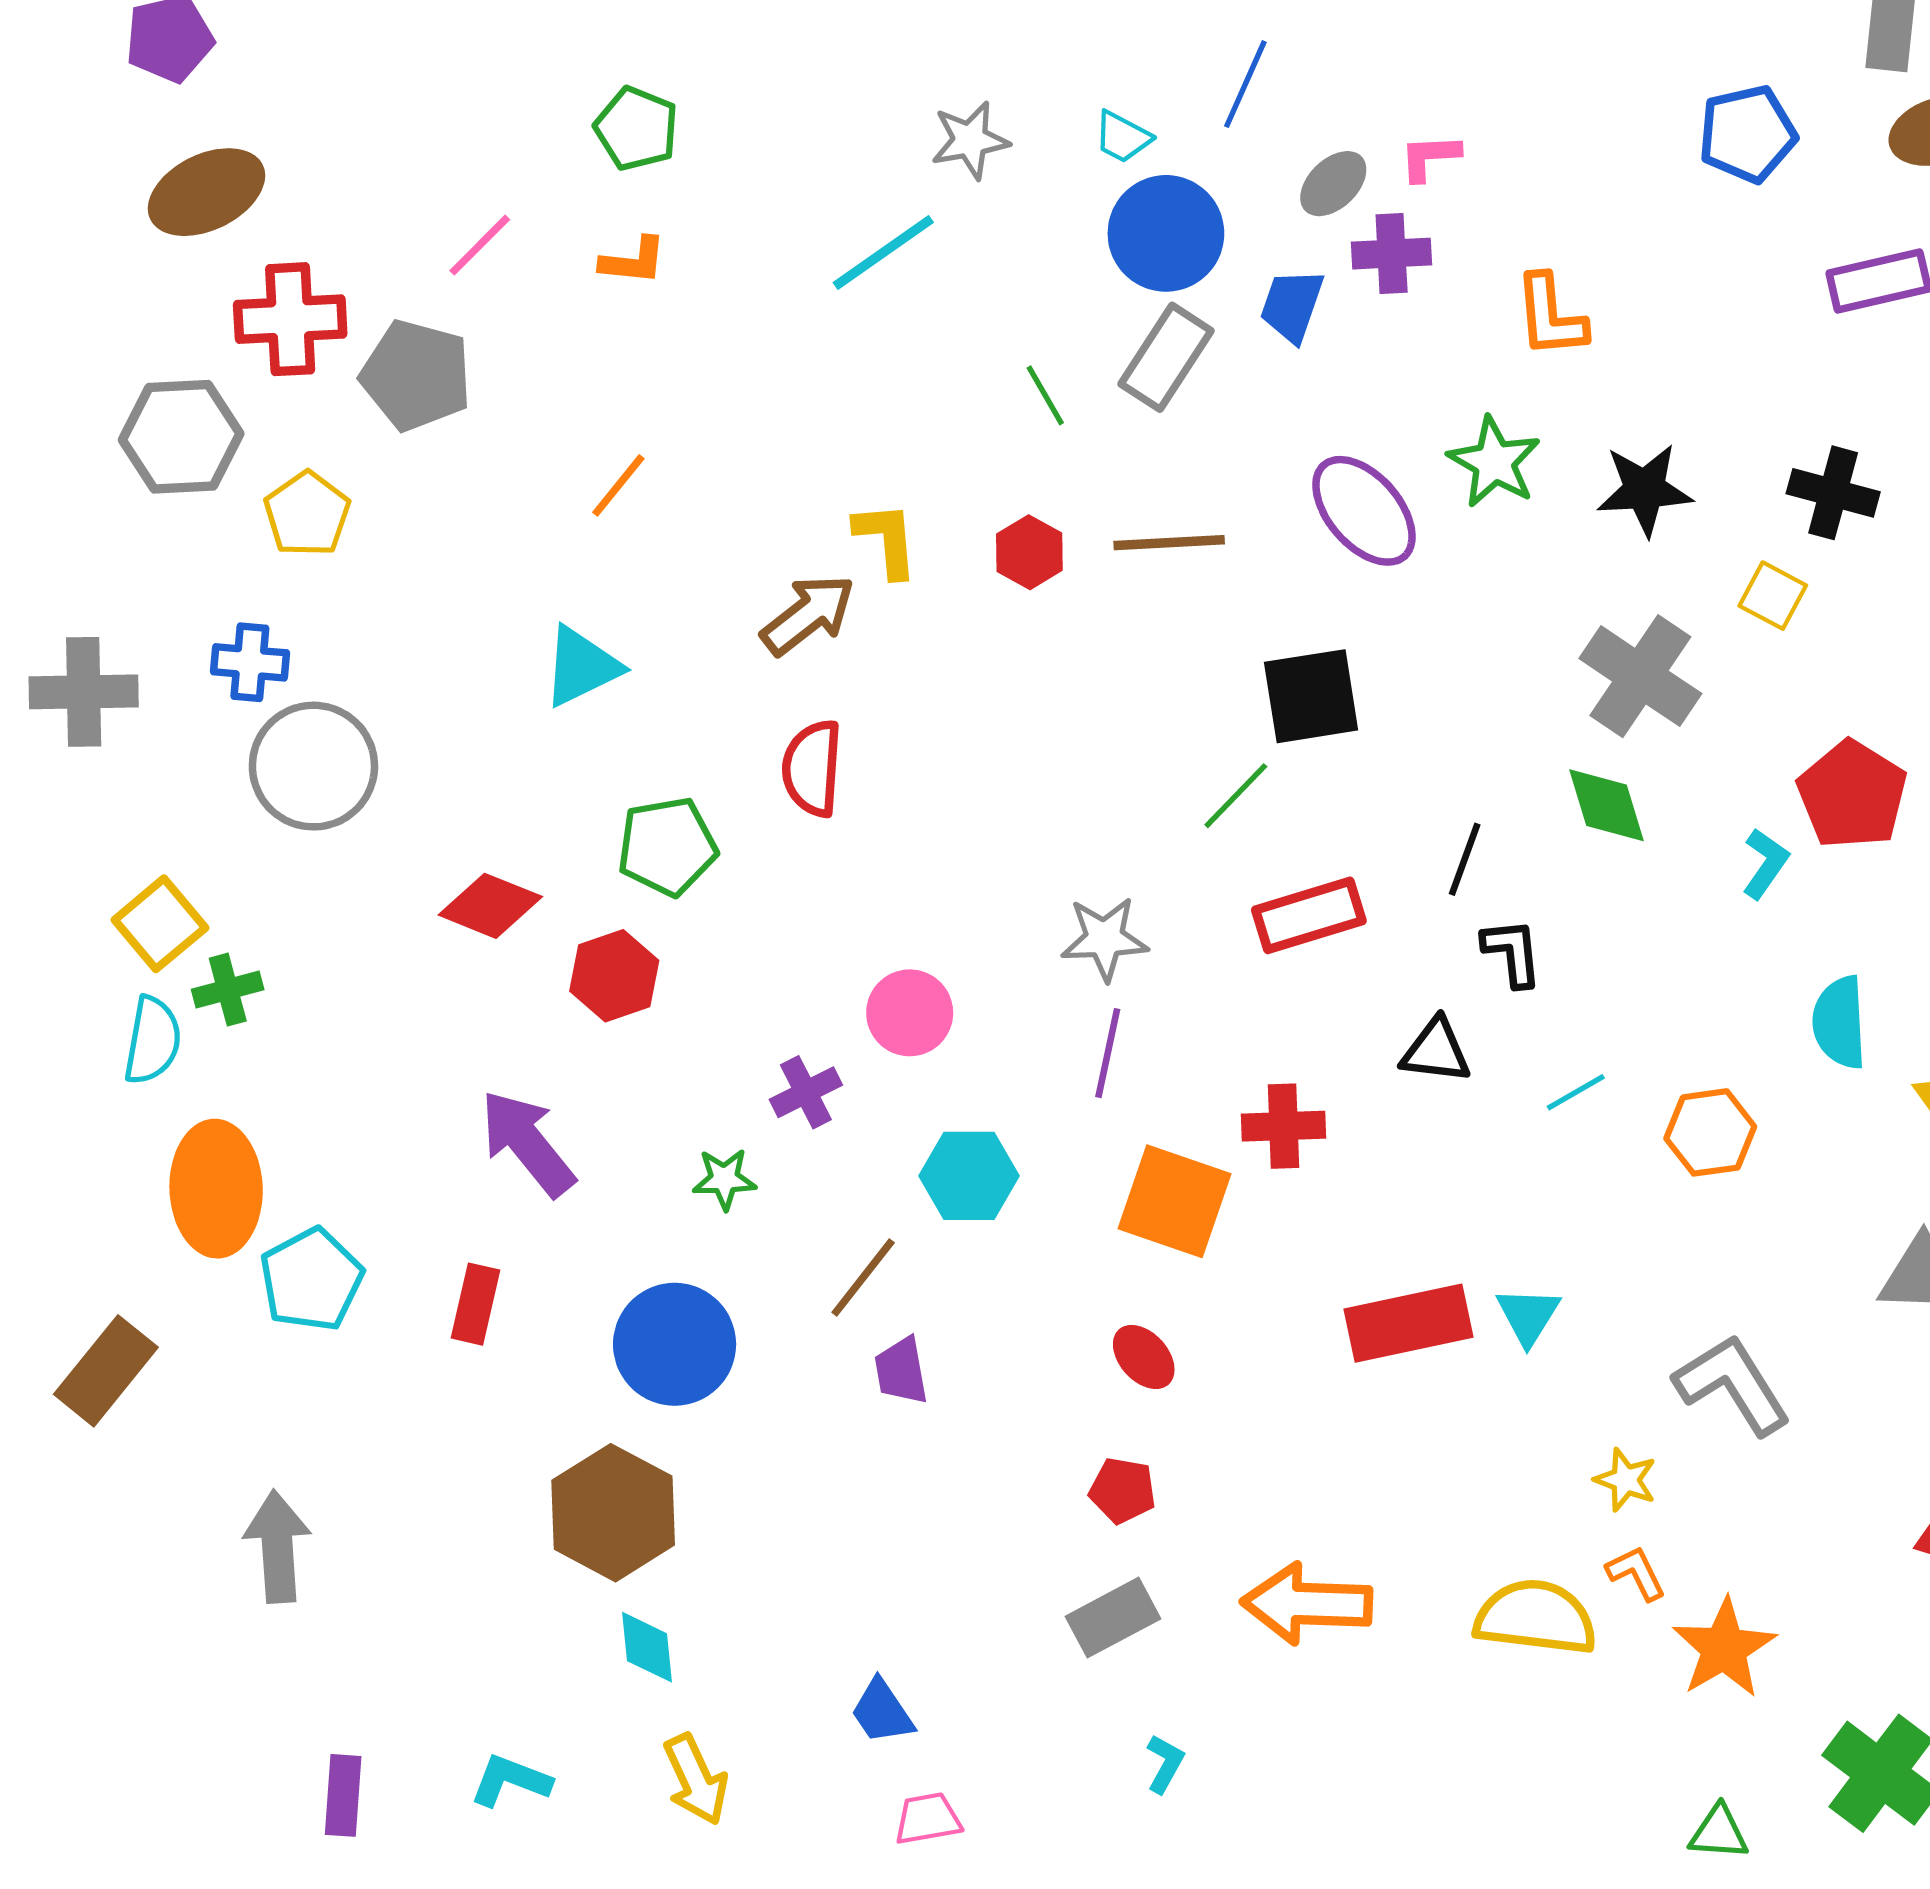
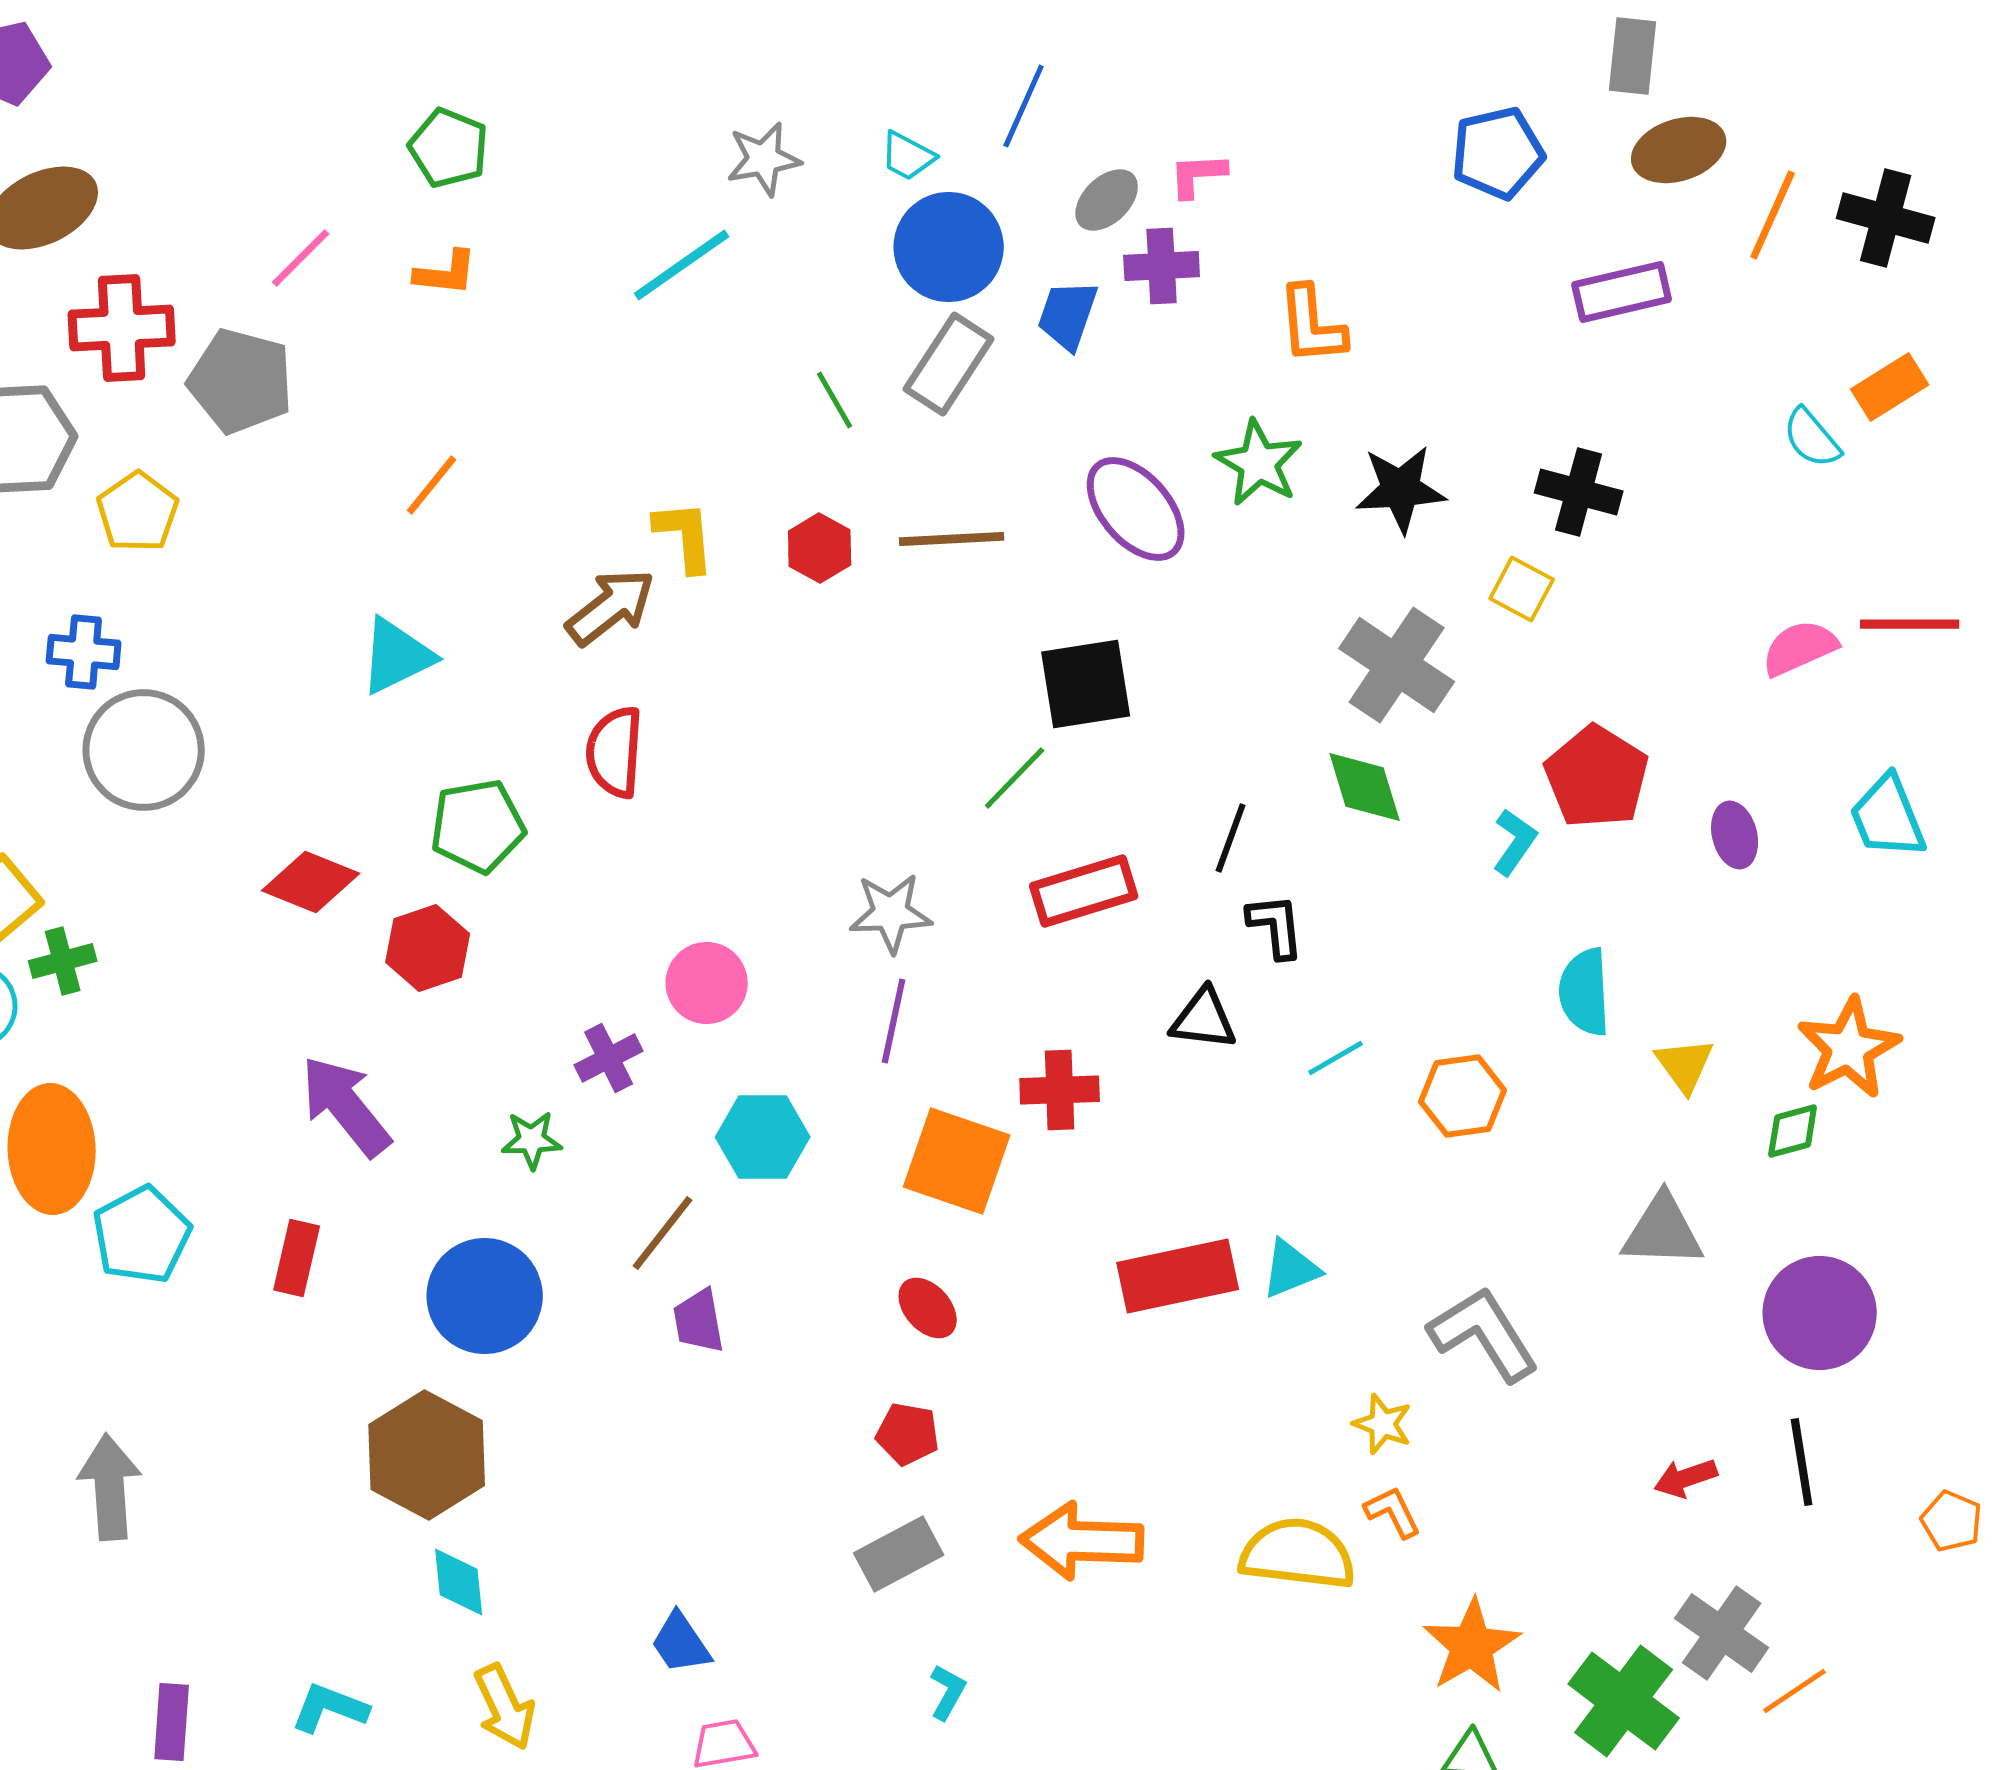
cyan triangle: (1528, 1316) -> (1291, 1269), turned 36
orange star: (1724, 1648) -> (1472, 1646), moved

